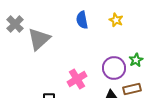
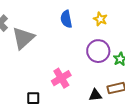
purple circle: (114, 68) -> (98, 51), moved

